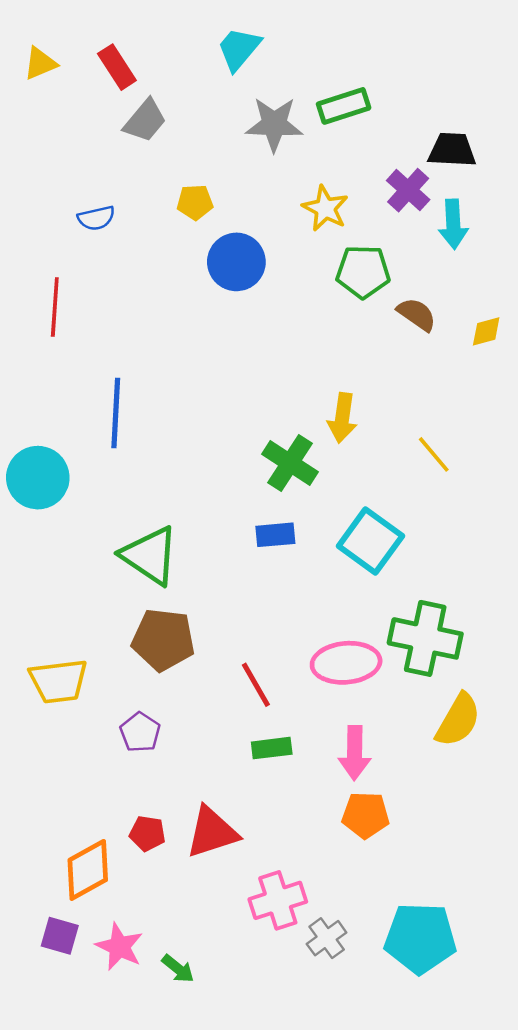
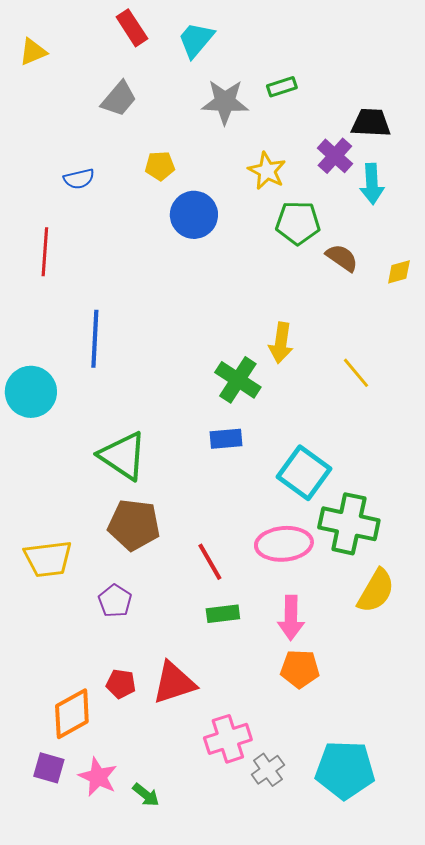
red rectangle: (117, 67) -> (132, 28), moved
green rectangle: (344, 106) -> (282, 87), size x0.7
cyan square: (370, 541) -> (304, 473), moved

